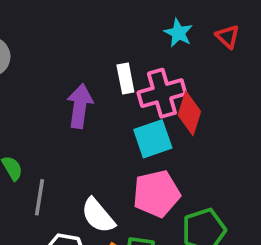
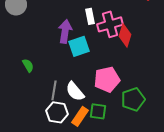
cyan square: (153, 139) -> (79, 46), moved
gray line: (40, 197) -> (54, 90), moved

